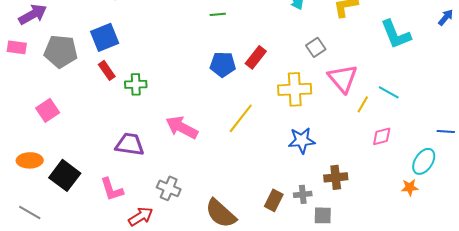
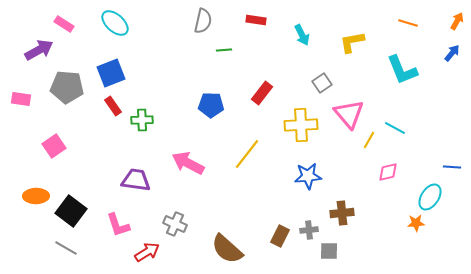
pink rectangle: (17, 47) -> (21, 99), moved
blue pentagon: (223, 64) -> (211, 105), moved
gray line: (30, 212) -> (66, 248), moved

